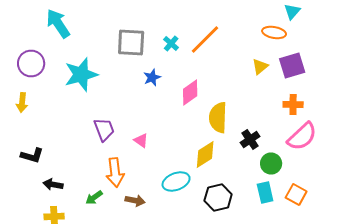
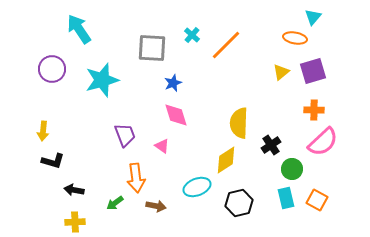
cyan cross: (171, 44) -> (192, 35), moved
pink diamond: (190, 92) -> (176, 115), moved, turned -72
yellow arrow: (22, 102) -> (43, 131), moved

